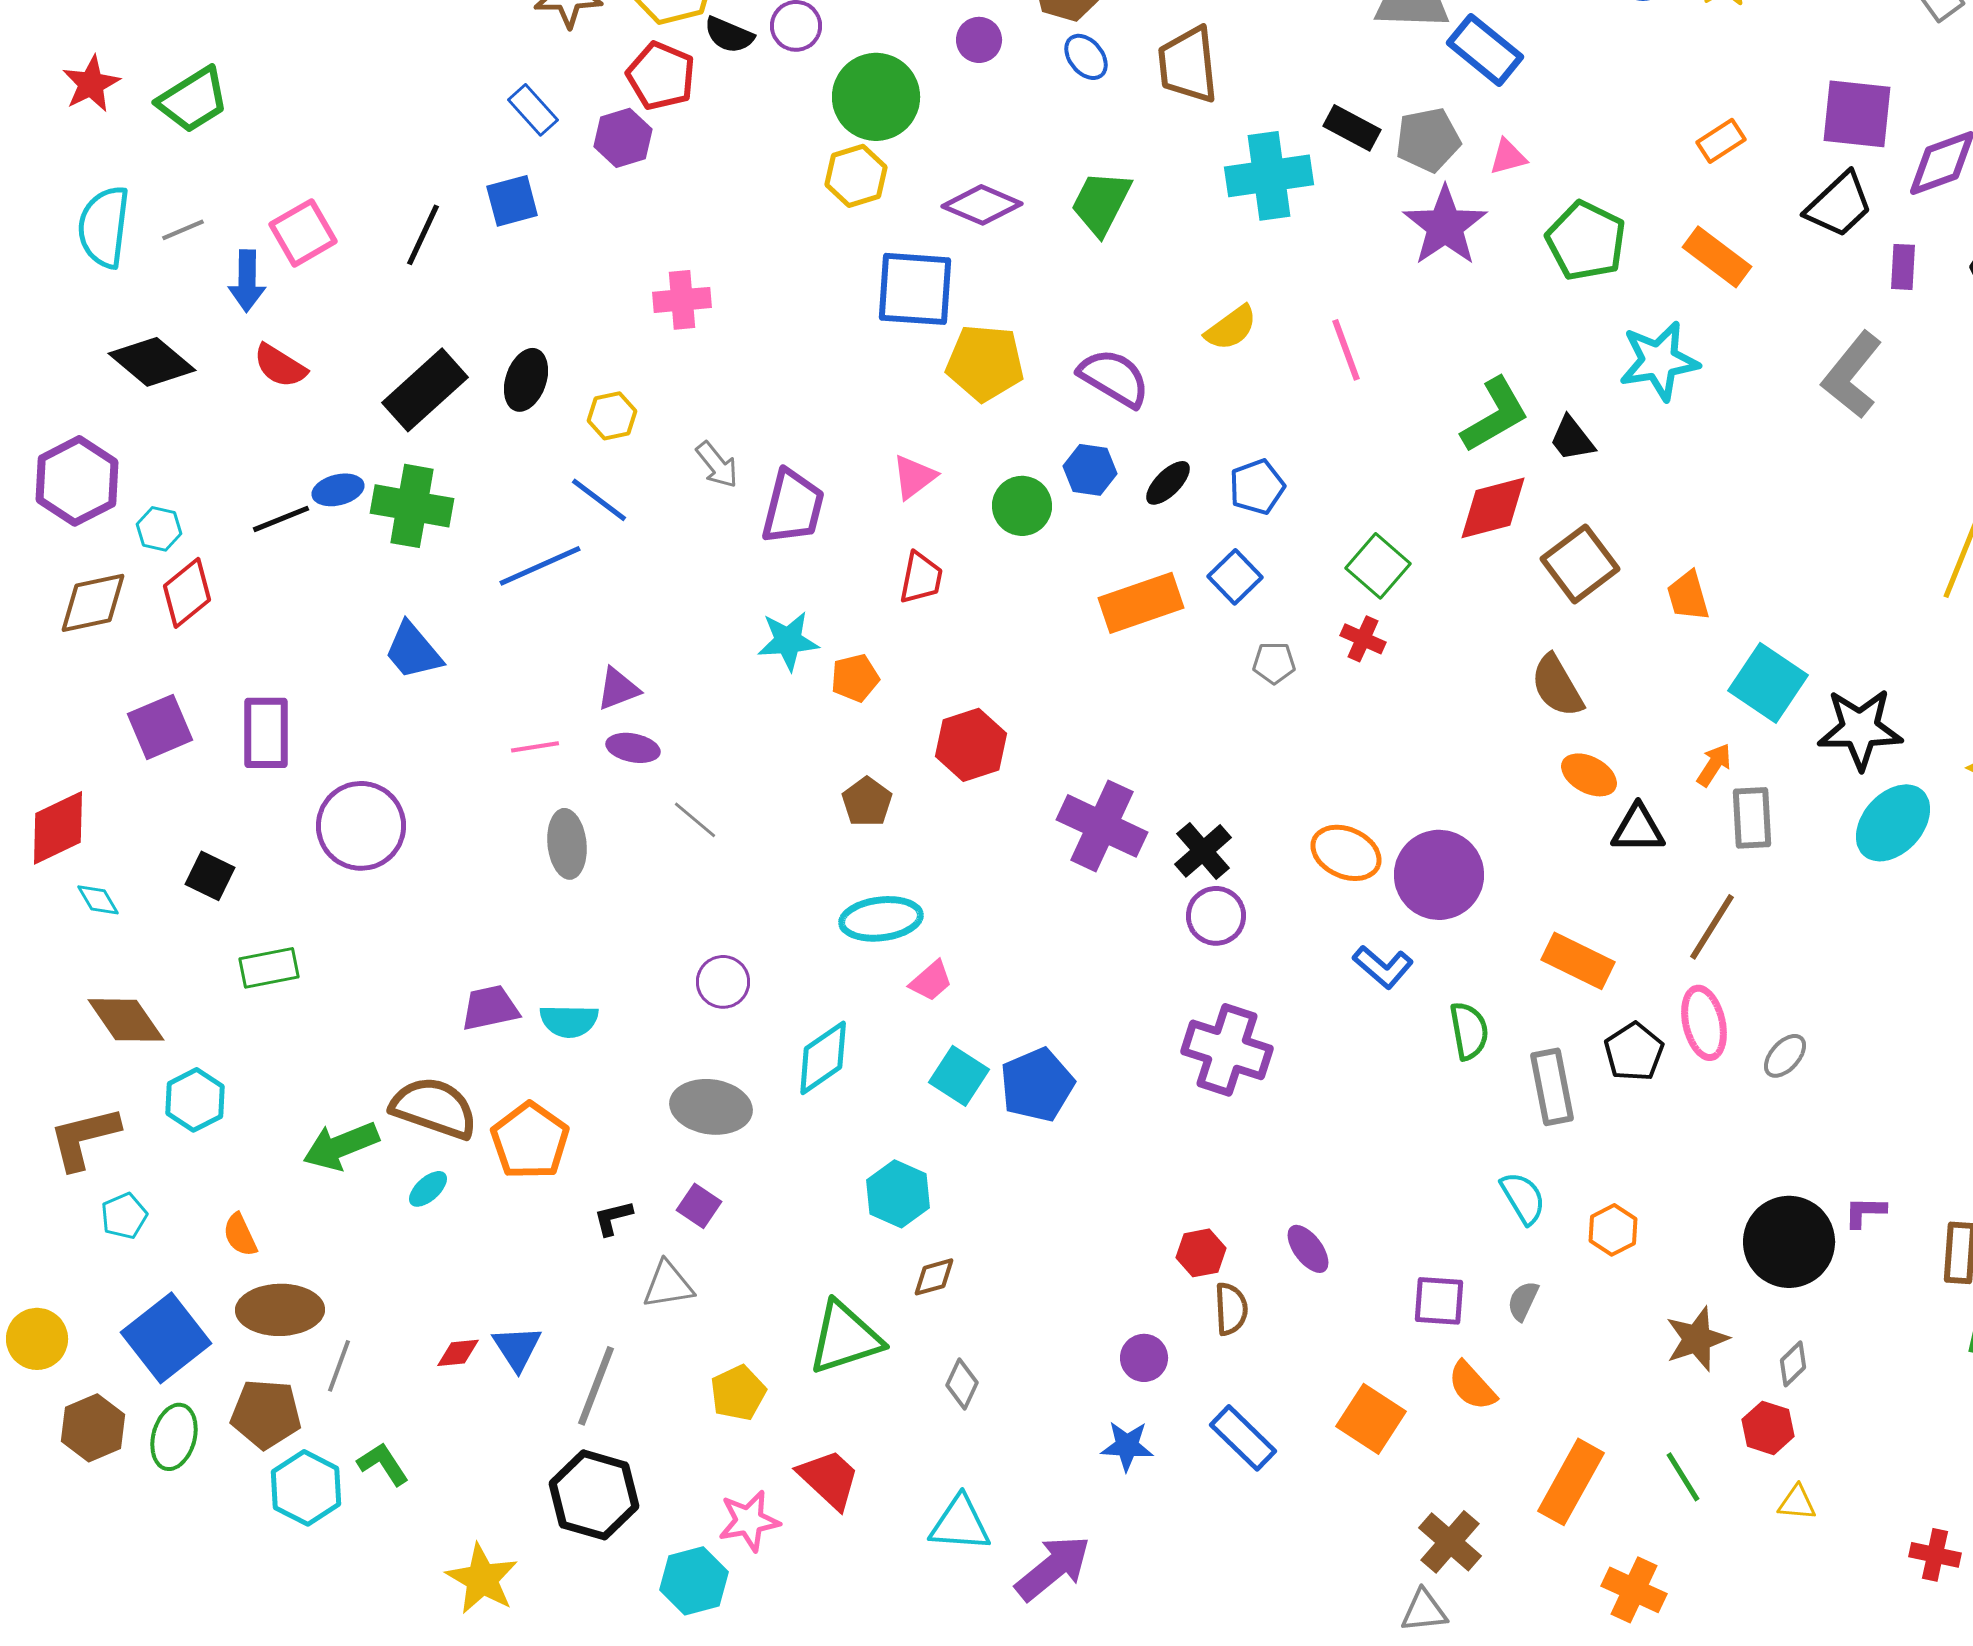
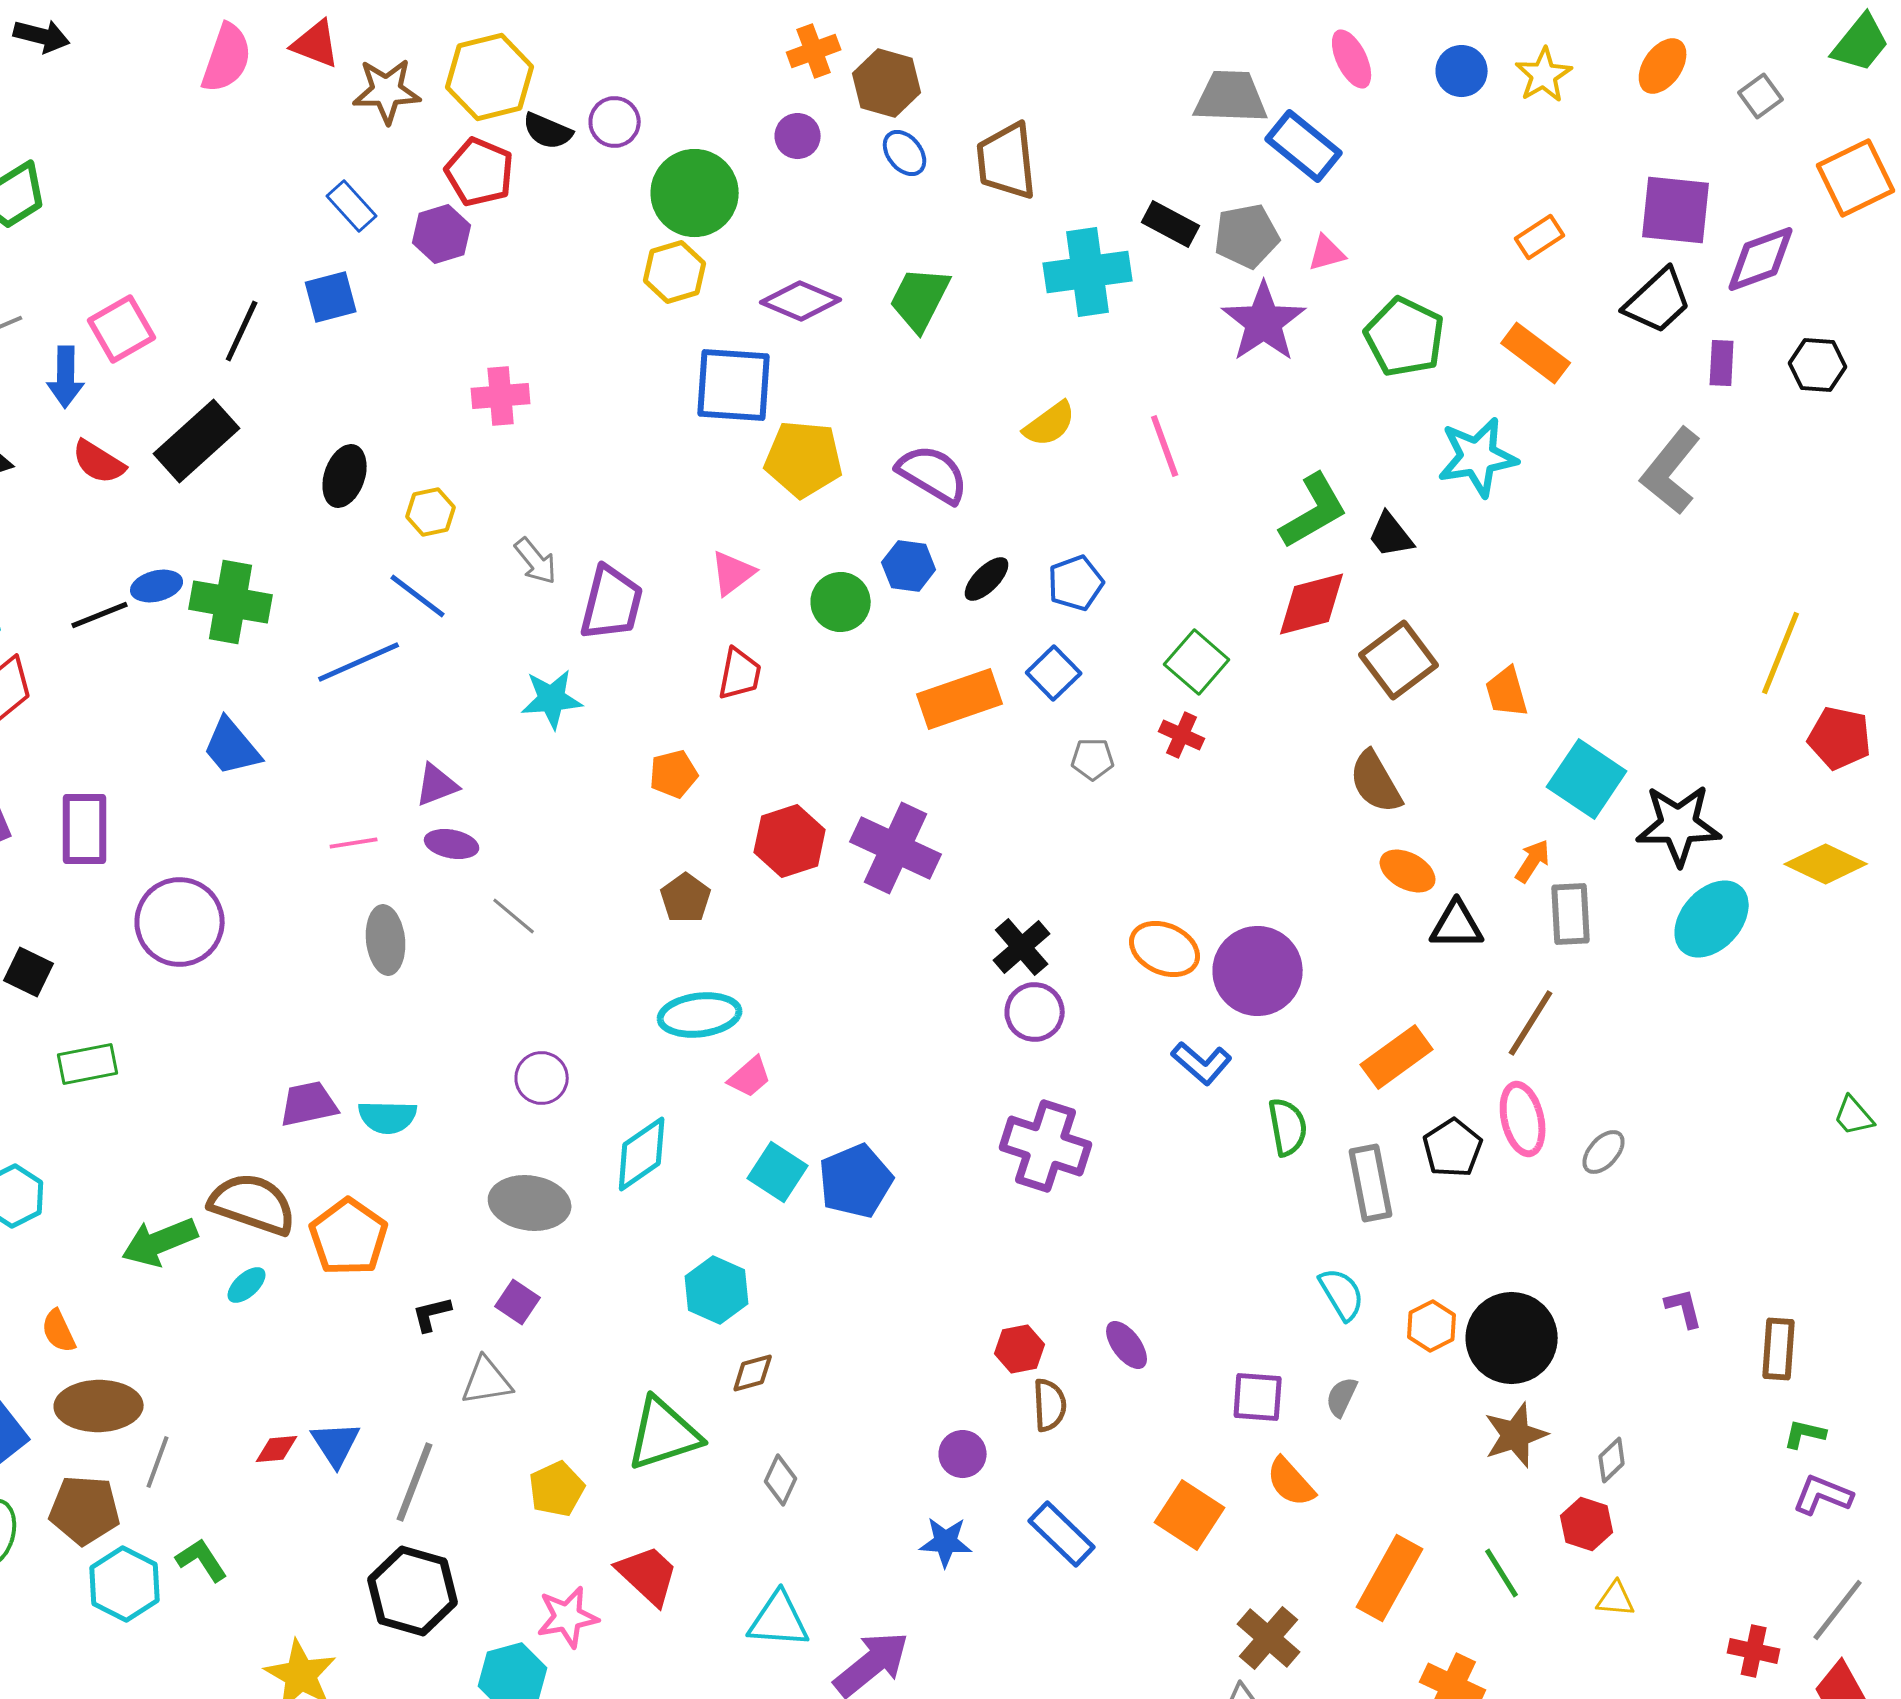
black rectangle: (425, 390) -> (197, 441), moved
cyan star: (788, 641) -> (552, 699), moved
purple cross: (1102, 826) -> (896, 848), moved
orange rectangle: (1578, 961) -> (1397, 1057), turned -62
purple L-shape: (1865, 1212) -> (1684, 1308), turned 75
black circle: (1789, 1242) -> (1512, 1338), moved

